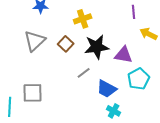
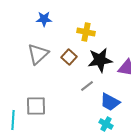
yellow cross: (83, 19) -> (86, 32), turned 30
cyan cross: (114, 111) -> (106, 124), moved

